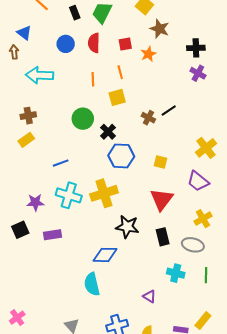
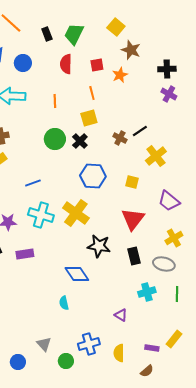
blue circle: (66, 44) -> (23, 63), moved
orange line: (93, 79) -> (55, 101), moved
black cross: (108, 132) -> (80, 141), moved
yellow cross: (206, 148) -> (156, 156), moved
yellow cross: (104, 193) -> (76, 213), turned -36
blue diamond: (105, 255) -> (77, 274), turned 55
cyan cross: (176, 273) -> (147, 292), turned -30
cyan semicircle: (92, 284) -> (64, 303), size x0.6

